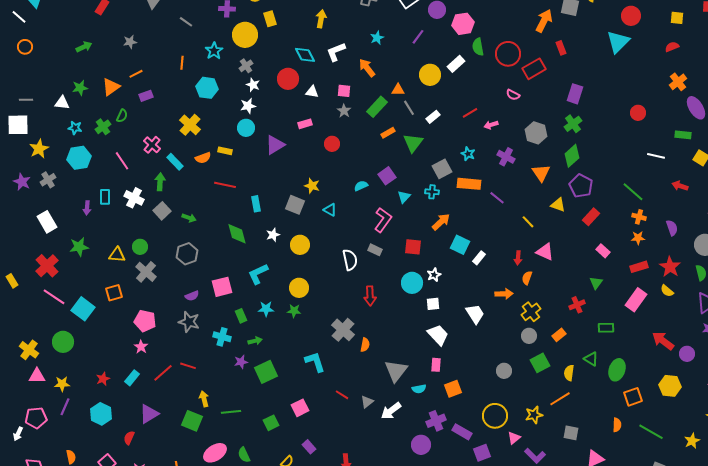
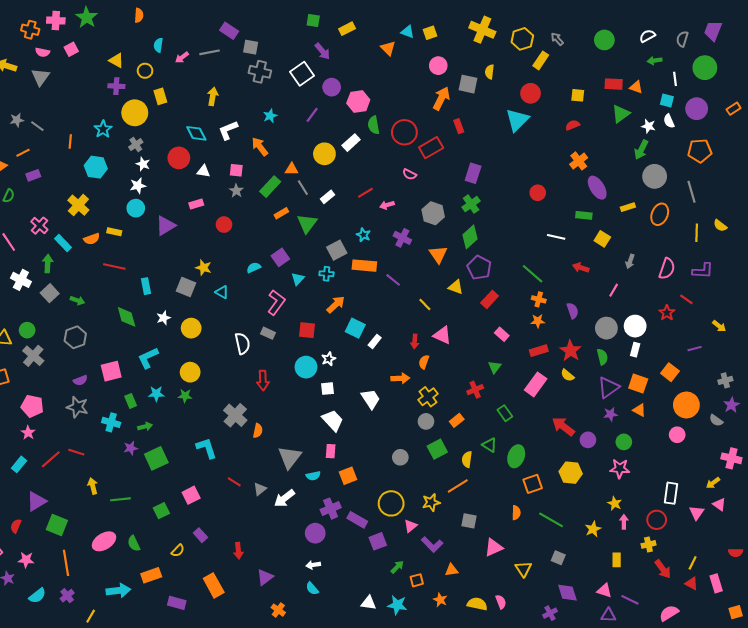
gray line: (186, 22) -> (37, 126), moved
green rectangle: (606, 328) -> (505, 413), turned 56
green square: (192, 421) -> (57, 525), moved

